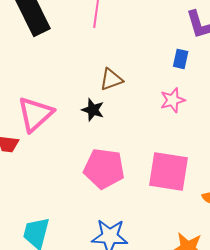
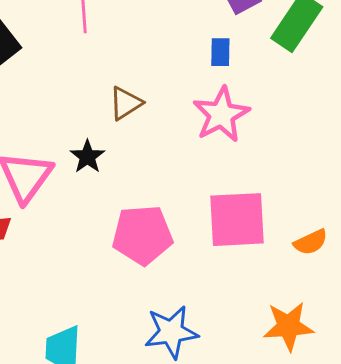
pink star: (173, 100) -> (221, 115), size x1.5
black star: (93, 110) -> (87, 157), moved, turned 30

